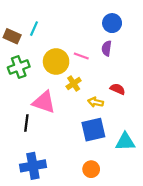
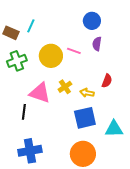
blue circle: (112, 23) -> (92, 21), moved
yellow cross: (74, 83) -> (65, 87), moved
red semicircle: (118, 89) -> (107, 81), turned 88
orange circle: (91, 169) -> (83, 154), size x1.6

